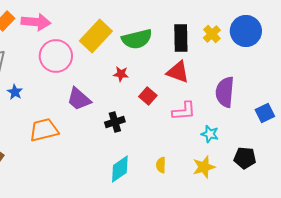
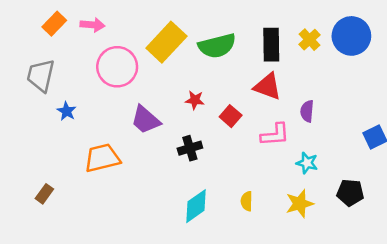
pink arrow: (36, 22) -> (92, 25), size x0.7
red star: (121, 74) -> (195, 100), moved
purple semicircle: (225, 92) -> (307, 111), moved, size x0.6

